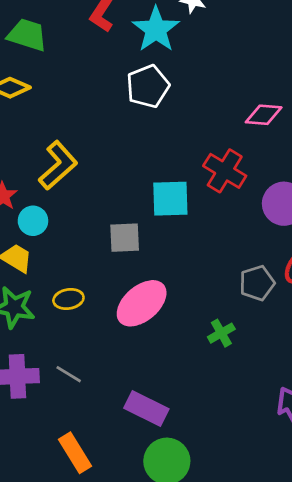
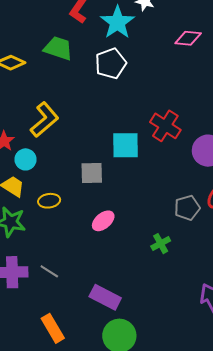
green trapezoid: (27, 35) -> (58, 48), moved
pink diamond: (264, 115) -> (188, 38), moved
yellow ellipse: (68, 299) -> (49, 201), moved
pink ellipse: (142, 303) -> (103, 221), size x0.6

